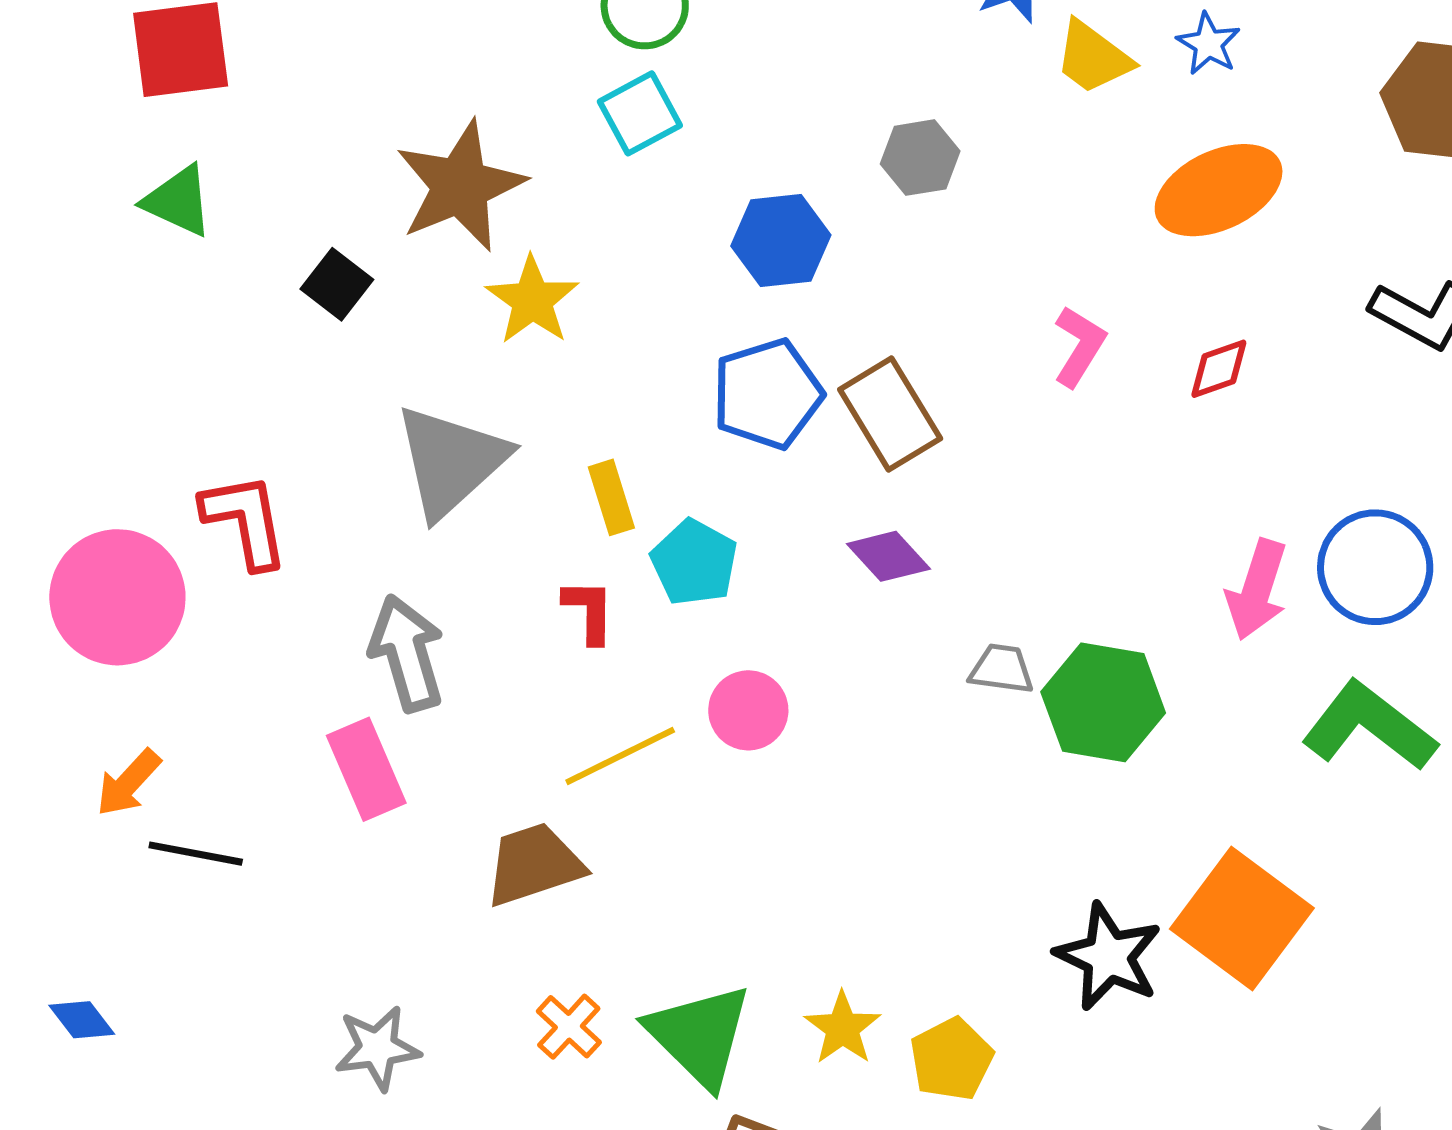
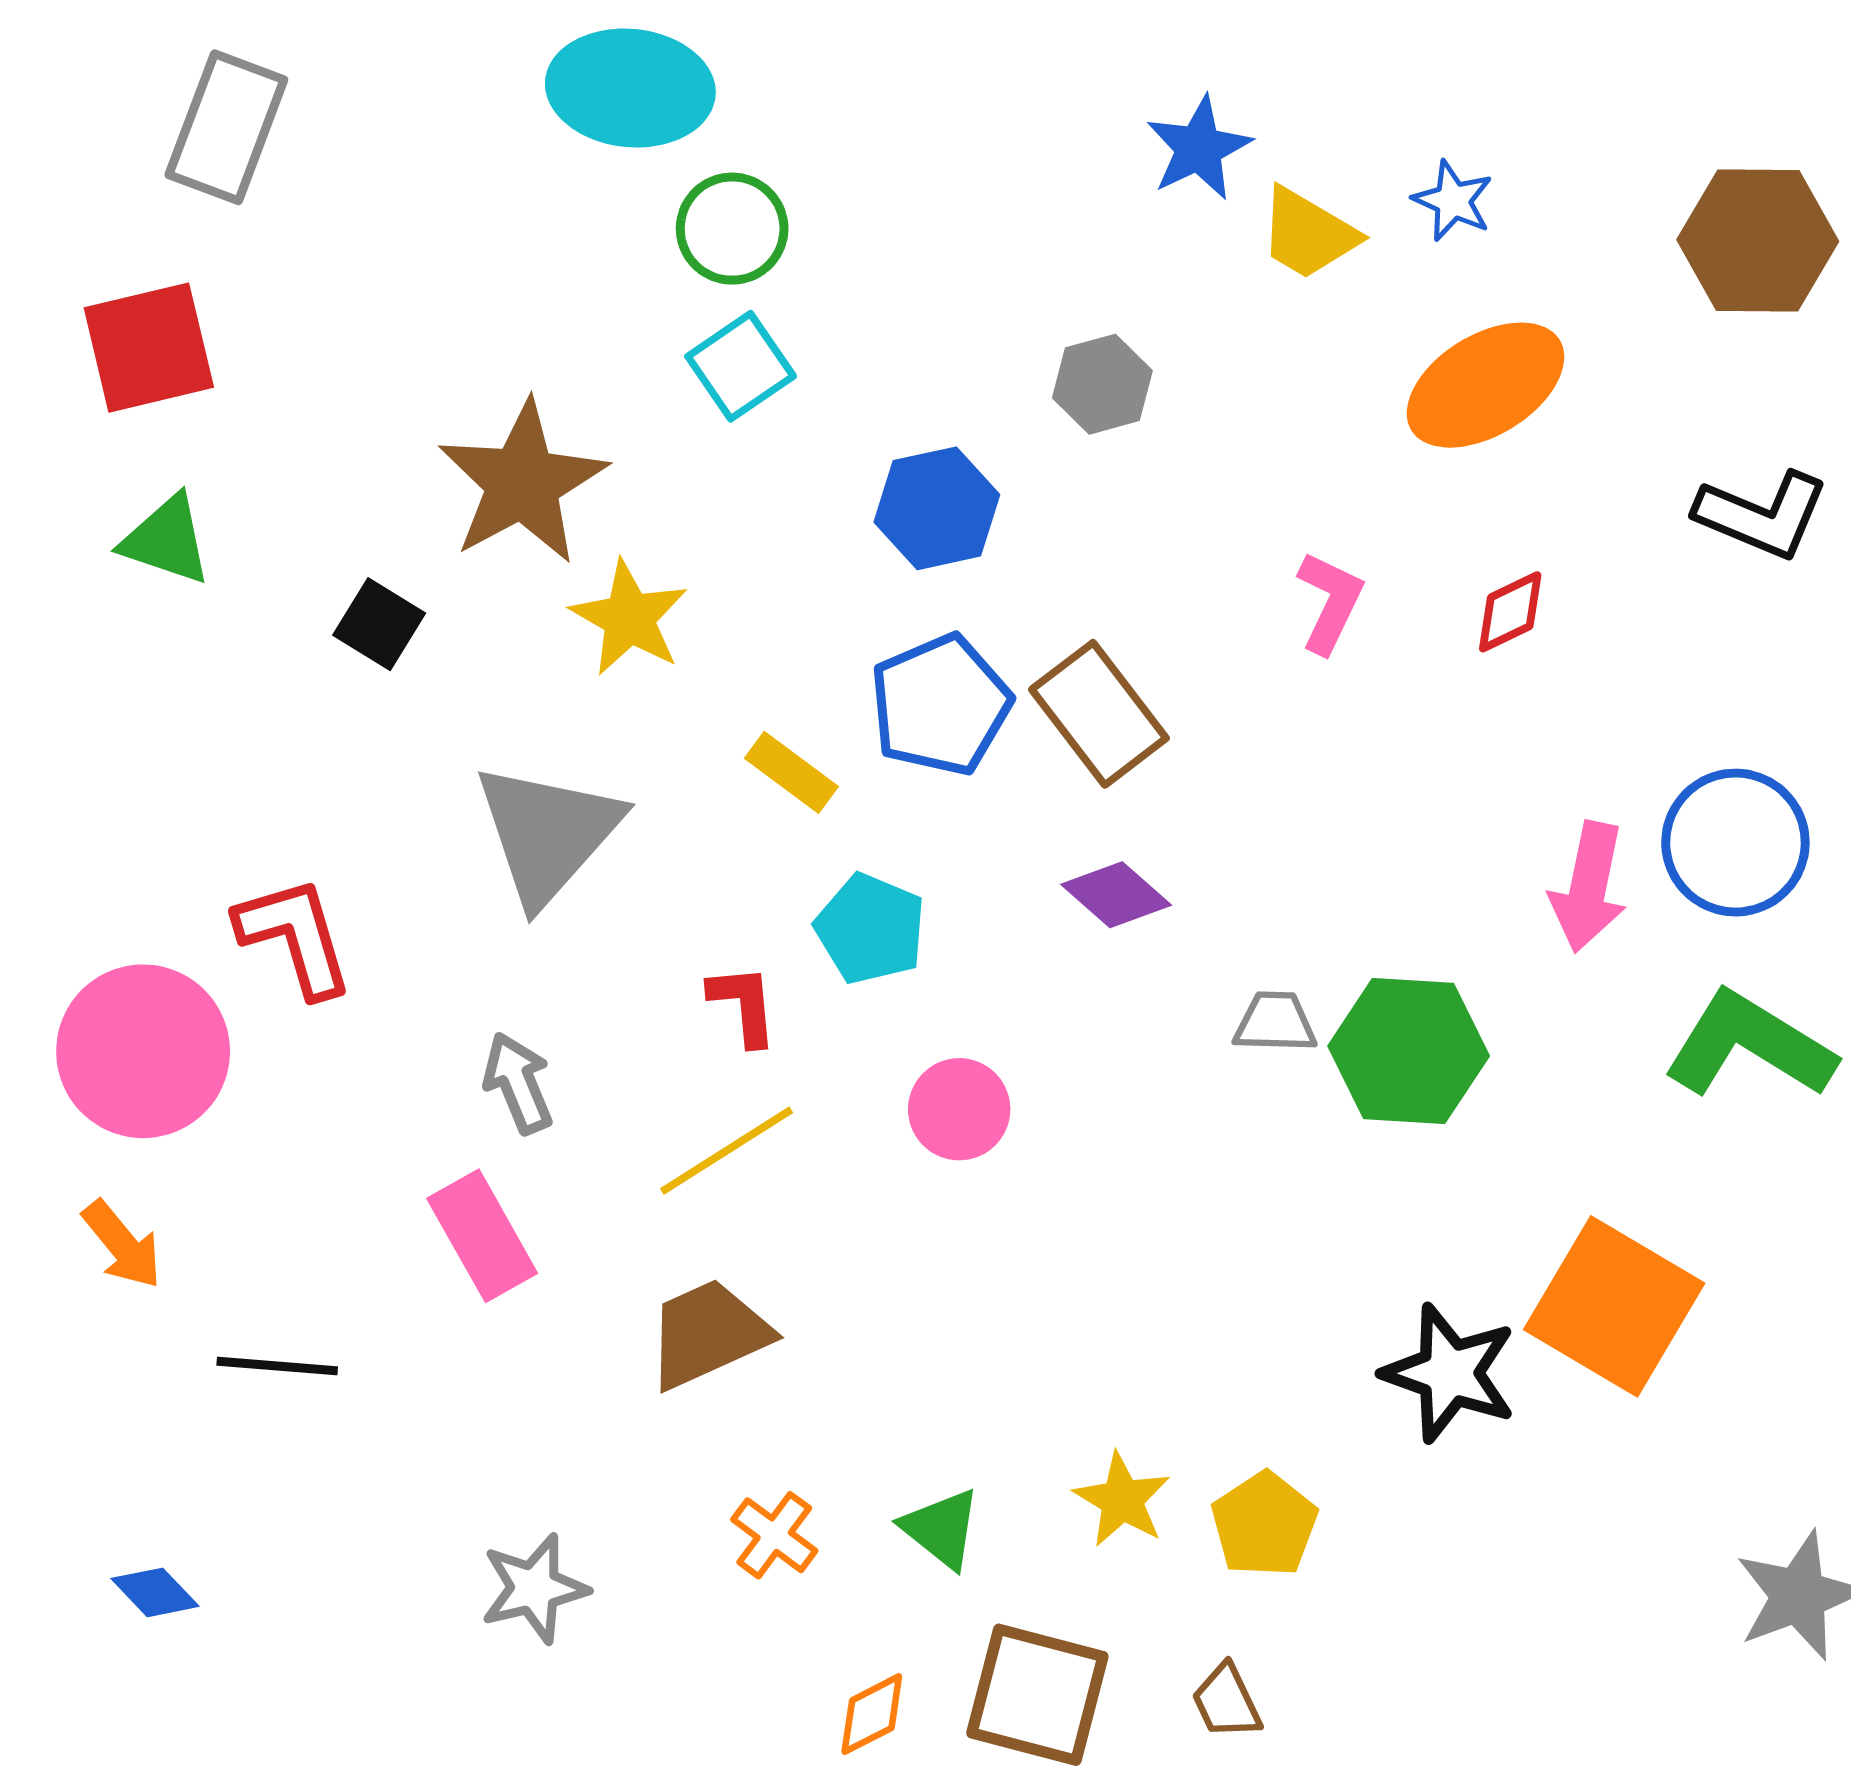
yellow rectangle: (611, 497) -> (791, 772), moved, turned -30
gray arrow: (407, 653) -> (518, 1083), size x0.7
yellow line: (620, 756) -> (727, 1151), moved
orange arrow: (128, 783) -> (122, 1245), moved, turned -76
green triangle: (700, 1035) -> (941, 1529), size x0.6

